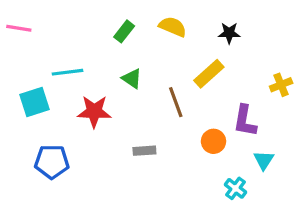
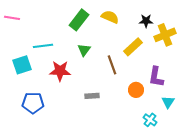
green rectangle: (124, 31) -> (79, 20), size x1.5
green triangle: (132, 78) -> (84, 50), turned 32
yellow cross: (281, 85) -> (165, 35), moved, size x1.5

